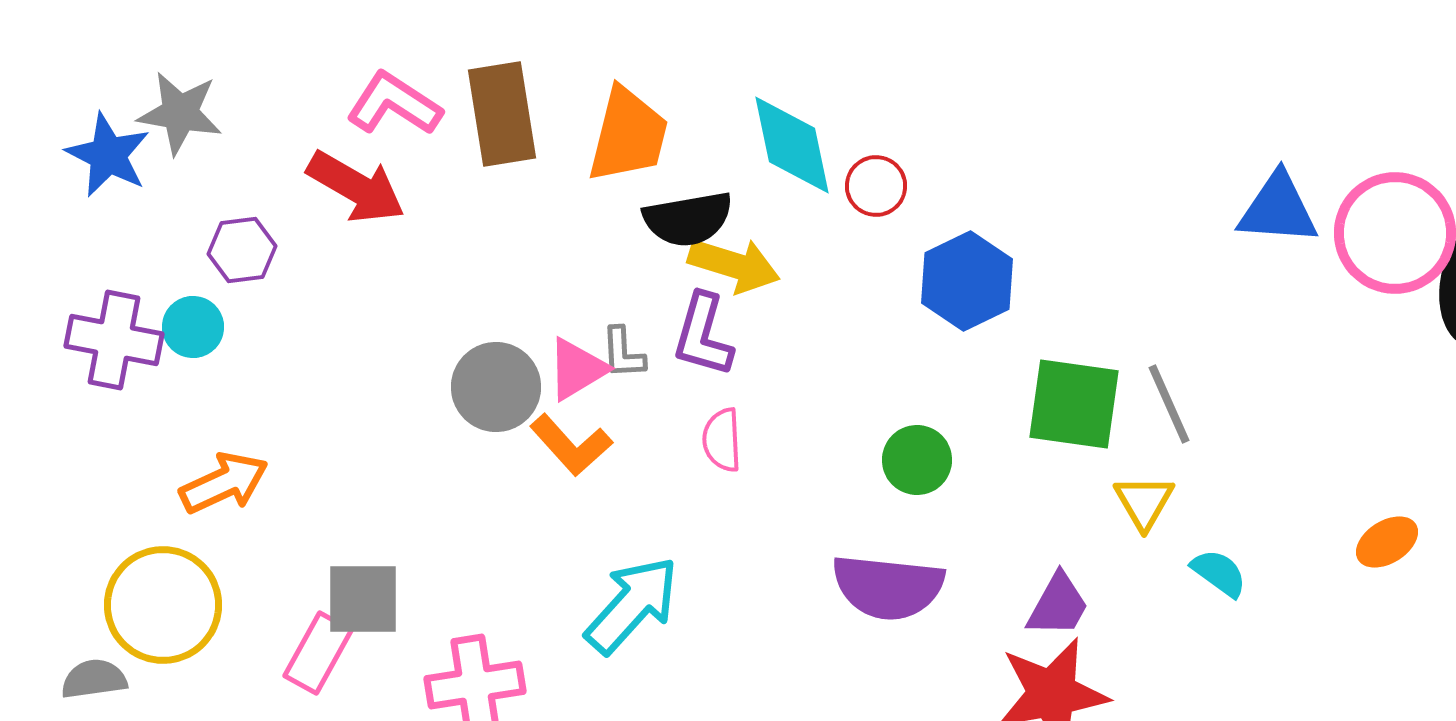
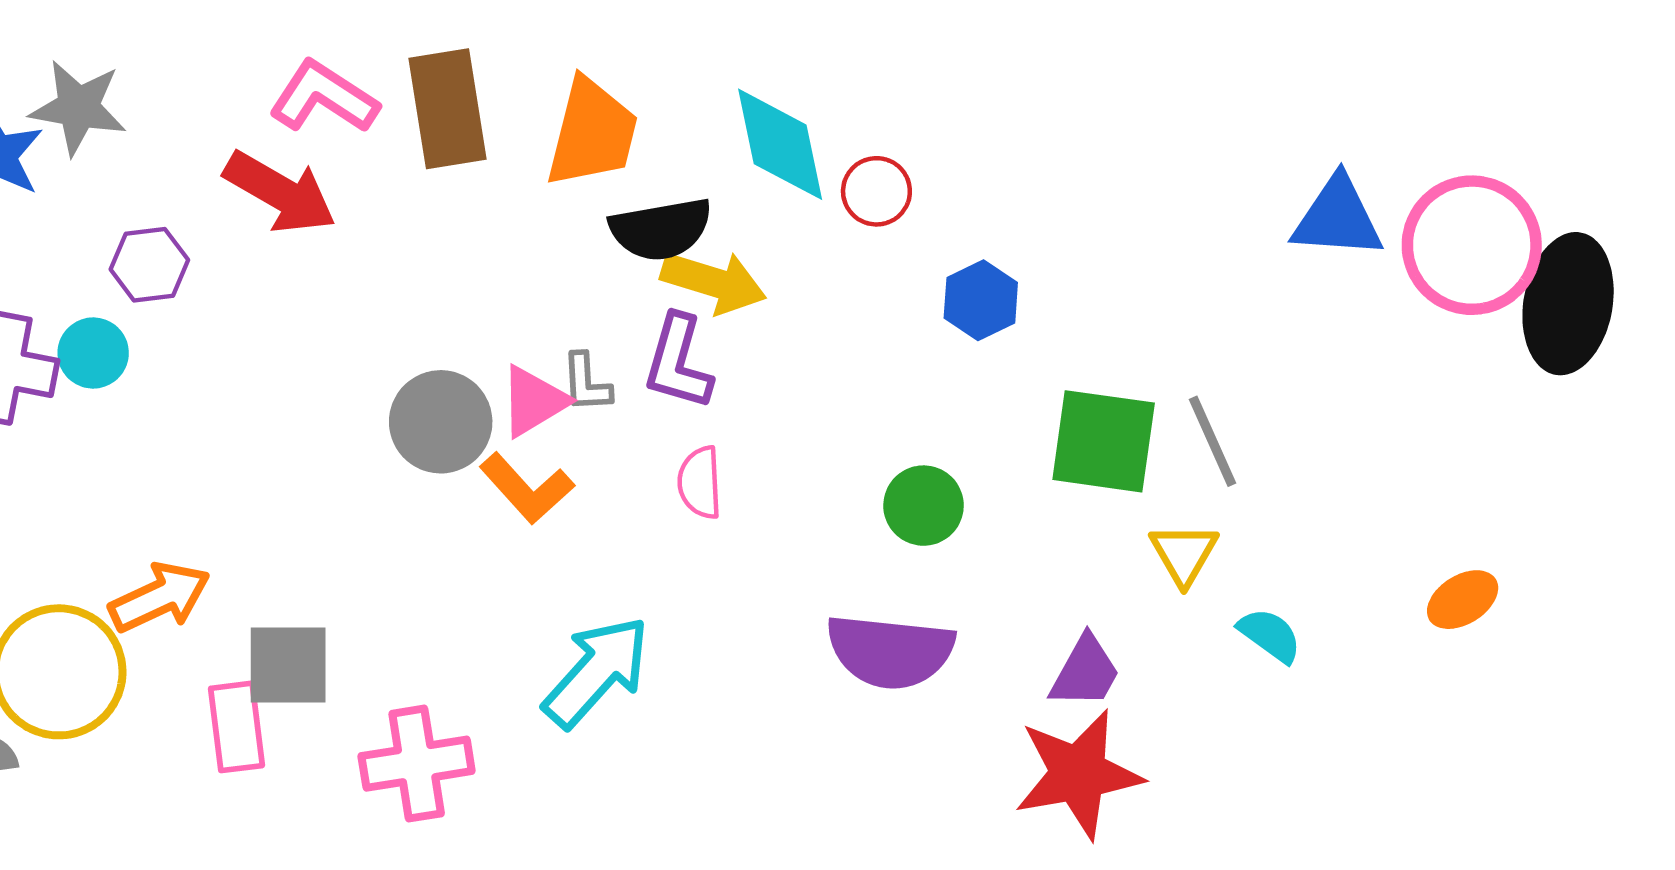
blue hexagon: (967, 281) -> (981, 300), size x0.7
orange arrow: (224, 483) -> (160, 597), moved
pink rectangle: (318, 653) -> (237, 727), turned -36

